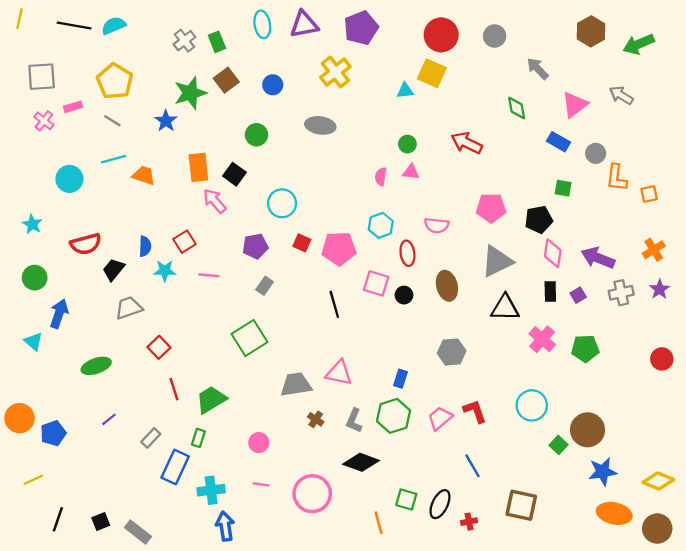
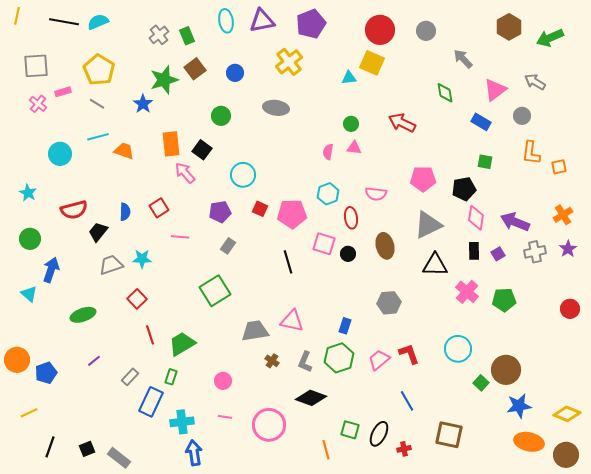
gray circle: (596, 153) -> (522, 116), moved
cyan star: (165, 271) -> (142, 259), moved

